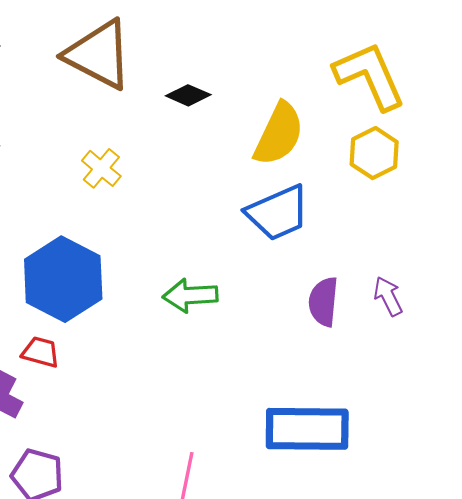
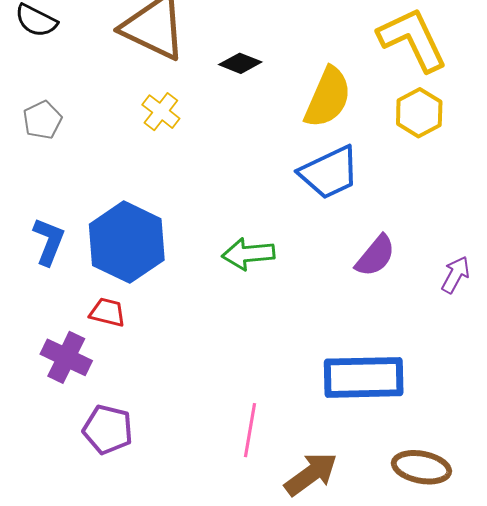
yellow cross: (101, 168) -> (161, 112), moved
purple arrow: (388, 296) -> (456, 275), moved, turned 57
purple semicircle: (323, 302) -> (375, 256), turned -144

